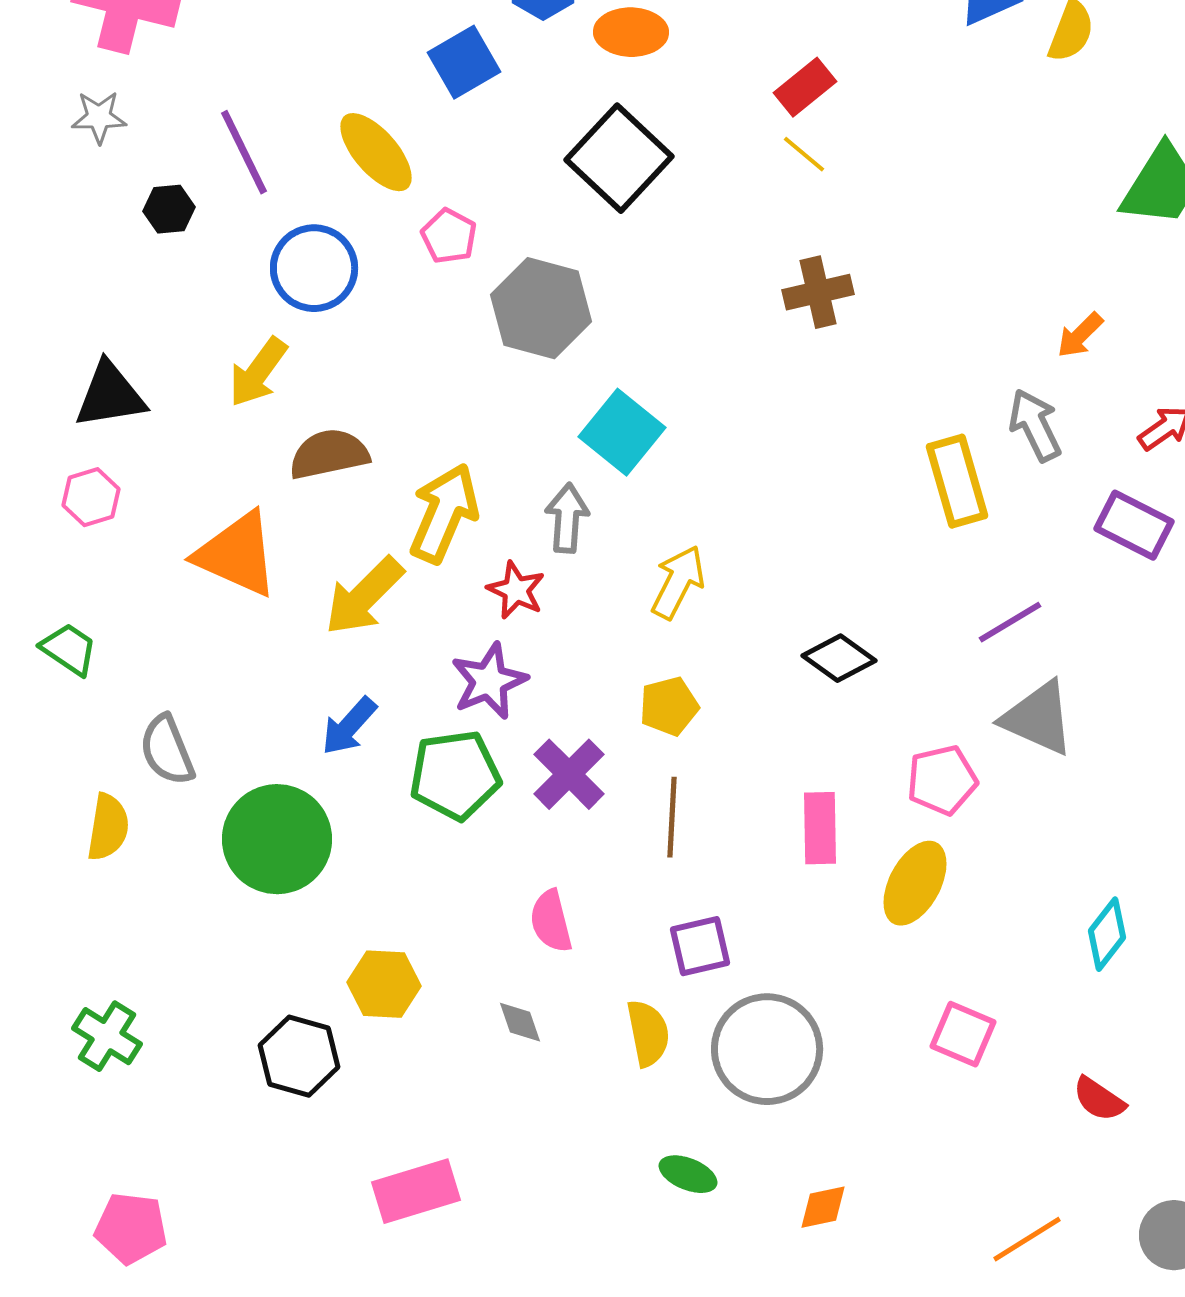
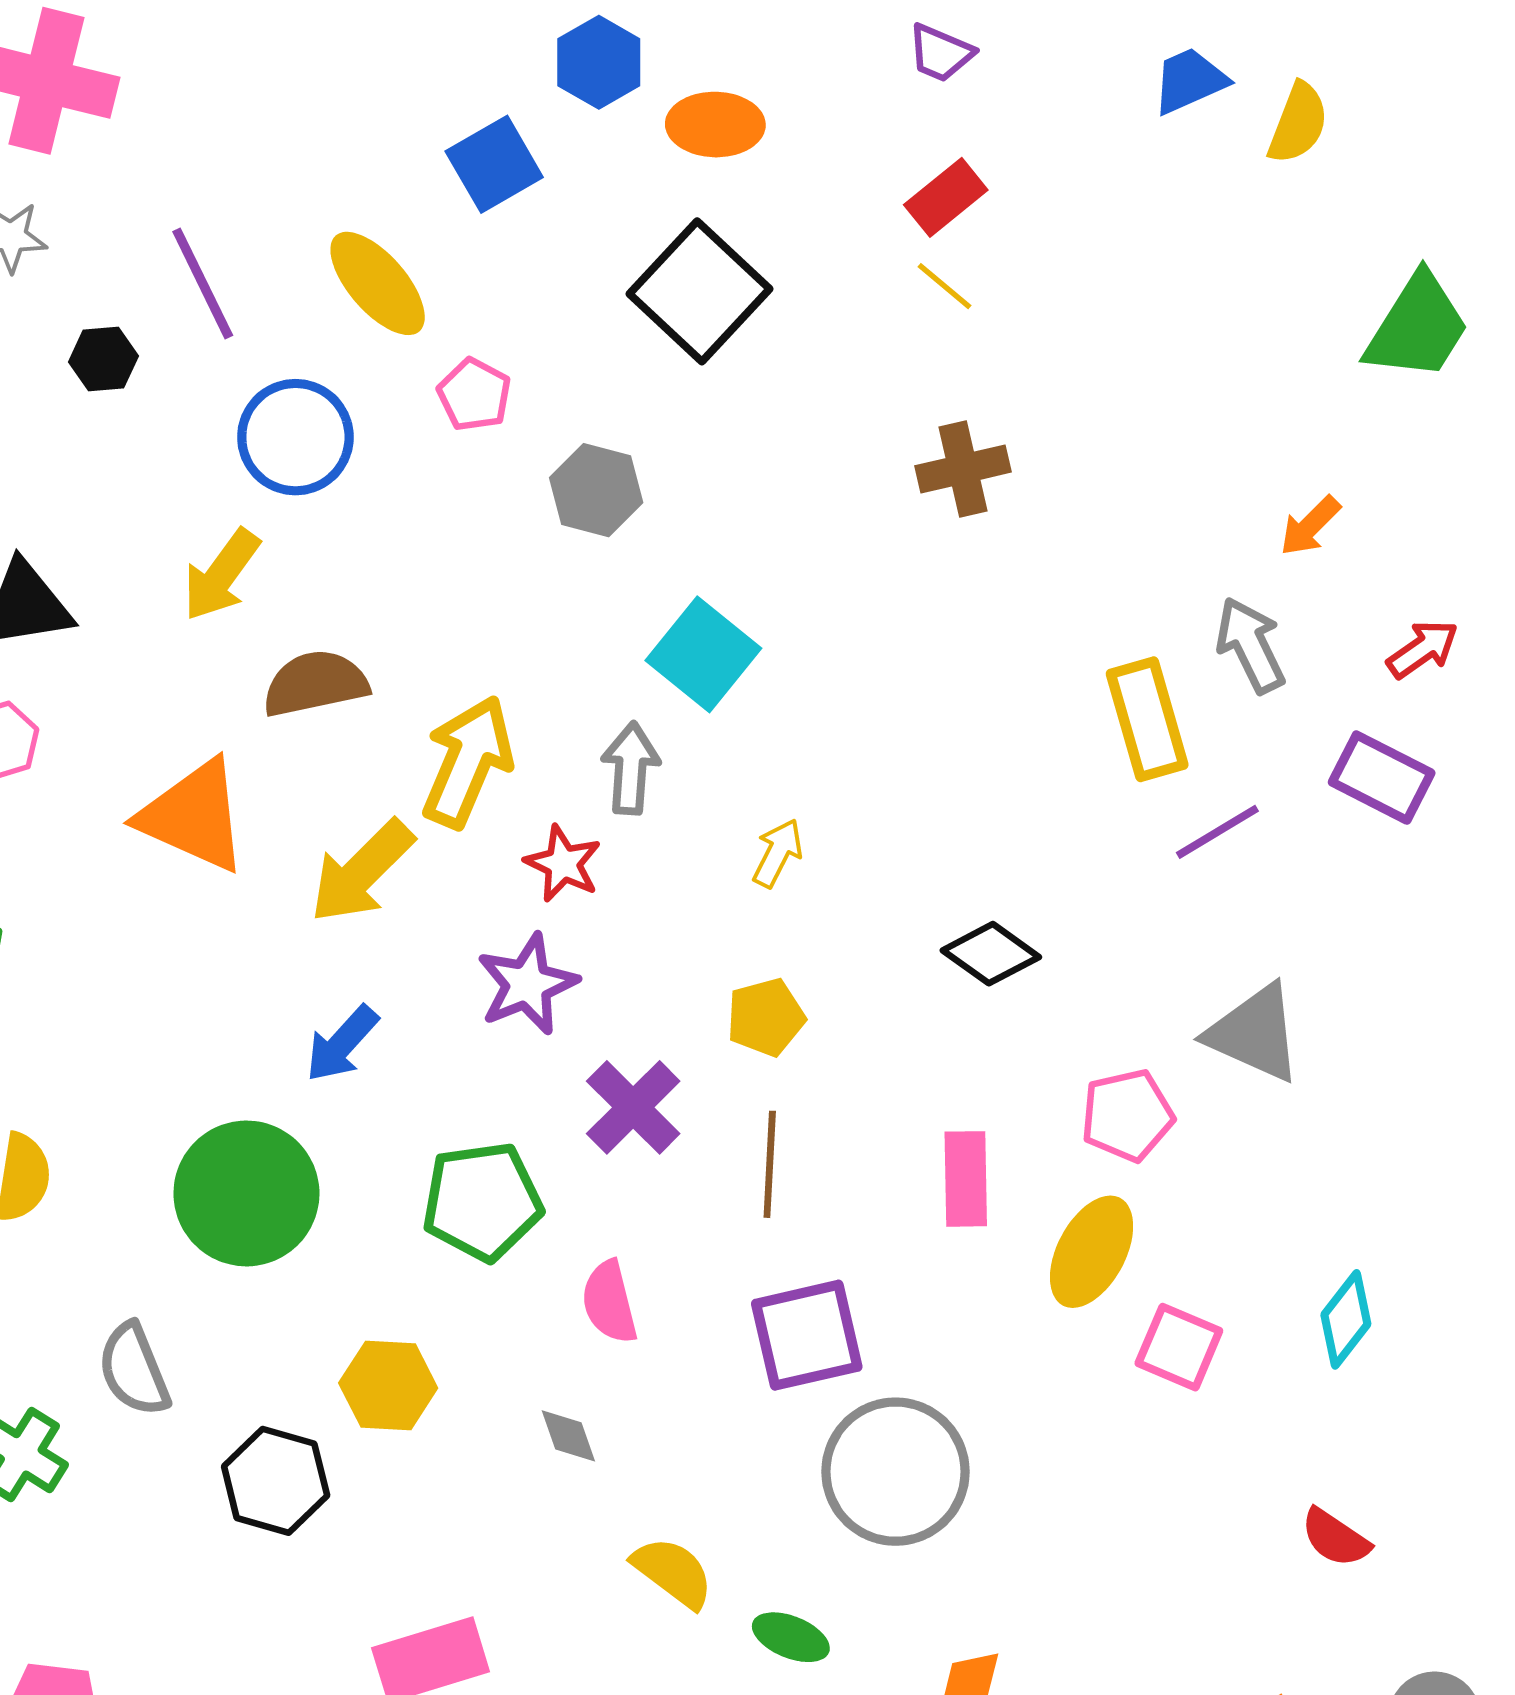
gray hexagon: (541, 308) -> (596, 490), size x0.7
yellow arrow: (678, 582) -> (778, 853), size x0.7
purple line: (1010, 622) -> (1217, 832), moved
gray semicircle: (167, 750) -> (134, 1370), moved
green pentagon: (455, 775) -> (482, 1201), moved
purple square: (700, 946) -> (807, 1335), size x1.4
yellow semicircle: (648, 1033) -> (673, 1572), moved, turned -42
pink square: (963, 1034) -> (1179, 1347), moved

